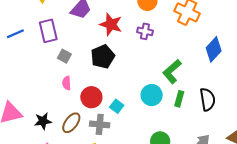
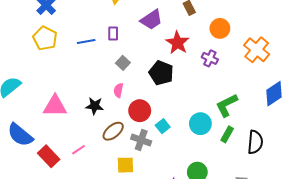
purple rectangle: (48, 31) -> (113, 33), size x0.6
blue line: (15, 34) -> (86, 41), moved
black pentagon: (103, 57) -> (161, 73), turned 30
black star: (43, 121) -> (95, 106), moved

